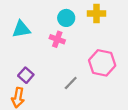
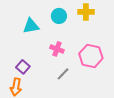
cyan triangle: (21, 29) -> (31, 26), moved
pink cross: (57, 39) -> (57, 49), moved

